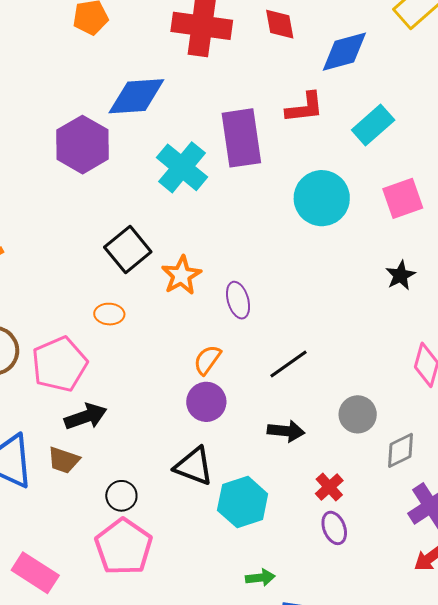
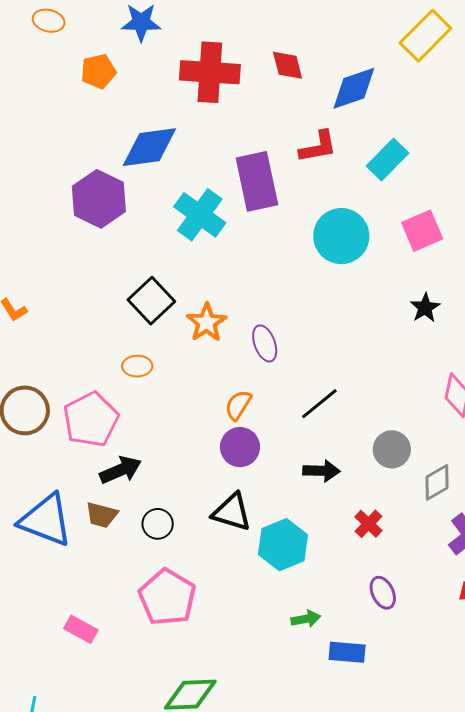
black circle: (121, 496) -> (158, 524), moved
purple ellipse: (334, 528) -> (383, 593), moved
pink rectangle: (35, 573) -> (81, 629), size x0.7

